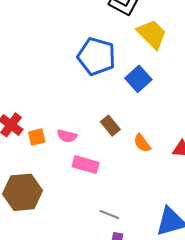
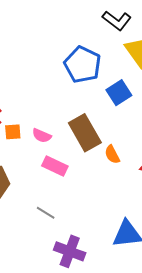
brown rectangle: (110, 126) -> (85, 133), size x1.8
gray line: (109, 215) -> (46, 213), moved

